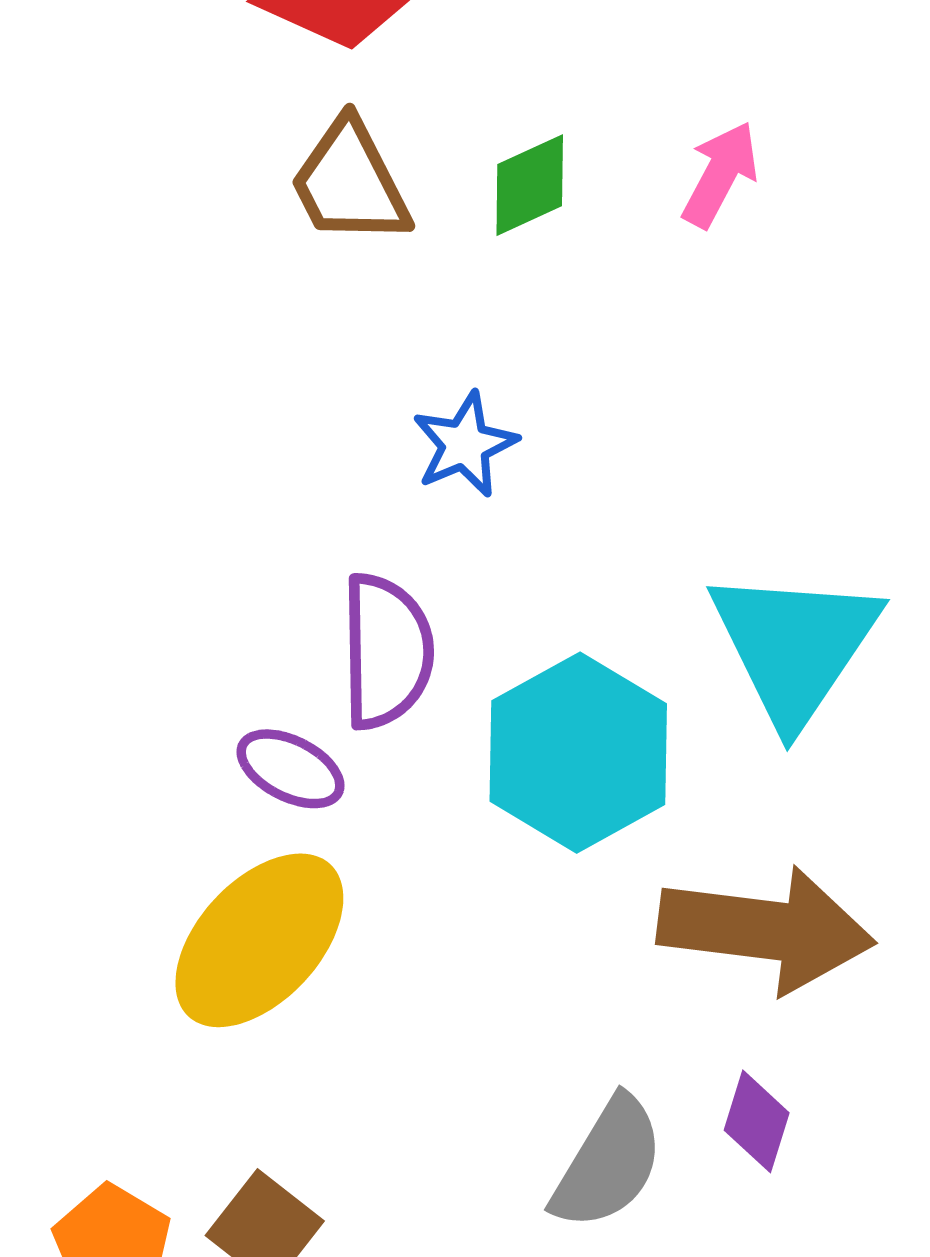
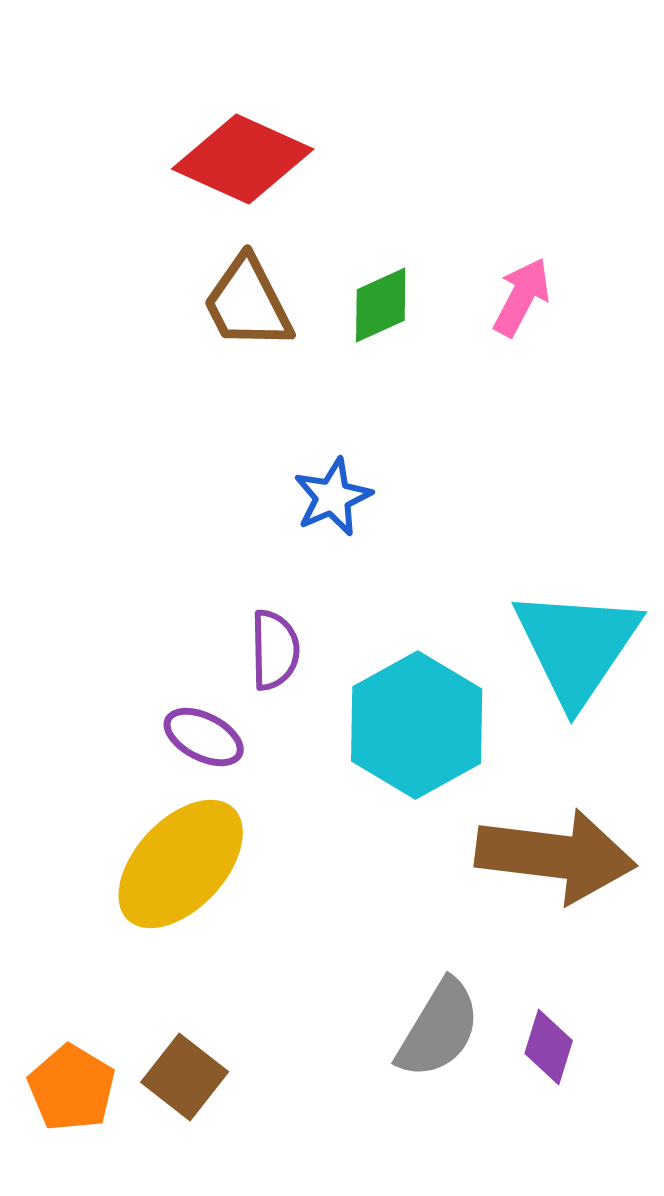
purple semicircle: (386, 651) -> (275, 650), size x0.7
purple diamond: (757, 1121) -> (549, 1047), moved

